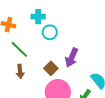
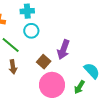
cyan circle: (50, 32) -> (31, 31), moved

